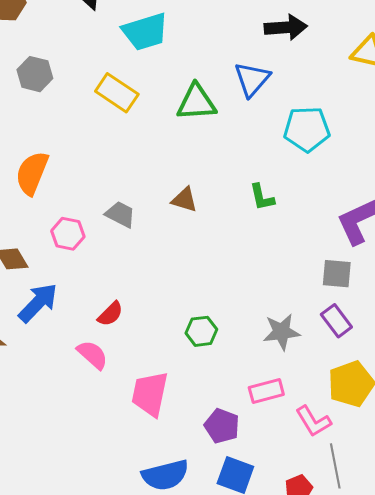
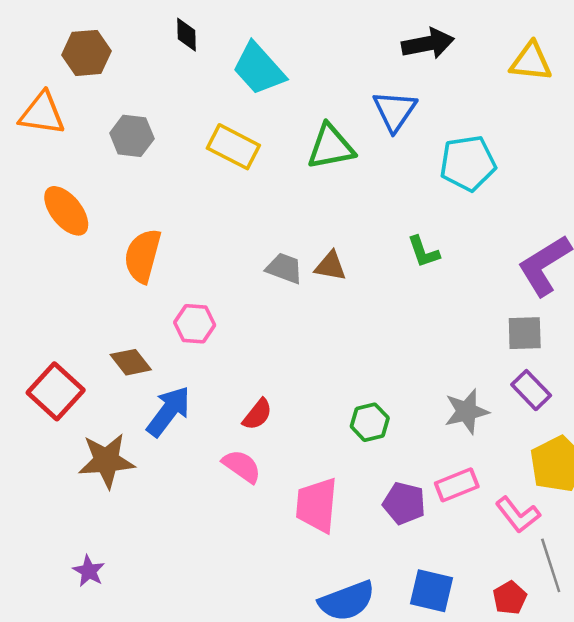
cyan trapezoid: (145, 32) -> (259, 69), turned 72
gray trapezoid: (120, 214) -> (284, 268), moved
purple pentagon: (222, 426) -> (404, 503), moved

